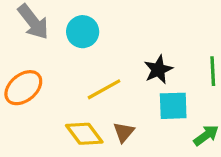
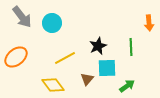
brown triangle: (124, 132) -> (87, 79), moved

